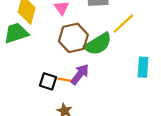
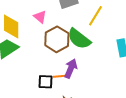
green semicircle: (98, 44) -> (79, 39), turned 85

